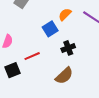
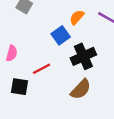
black cross: (68, 48) -> (83, 56), size x1.5
black square: (13, 70) -> (20, 87), turned 35

